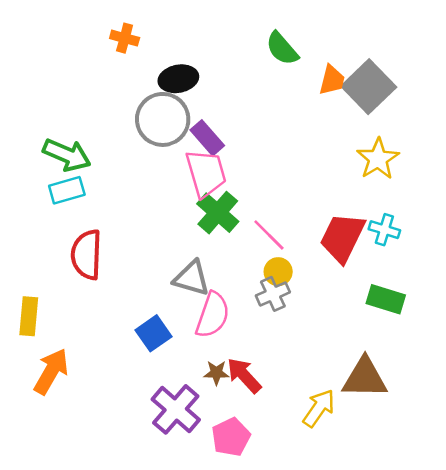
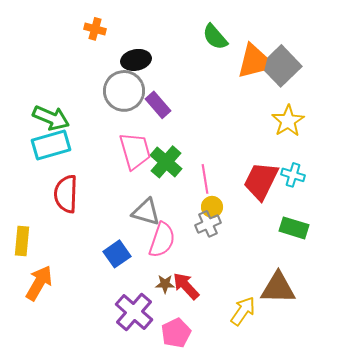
orange trapezoid: (332, 80) -> (253, 61), size x1.5
pink trapezoid: (206, 173) -> (135, 151), moved
cyan rectangle: (67, 190) -> (51, 145), size x1.4
pink line: (269, 235) -> (205, 179), turned 36

